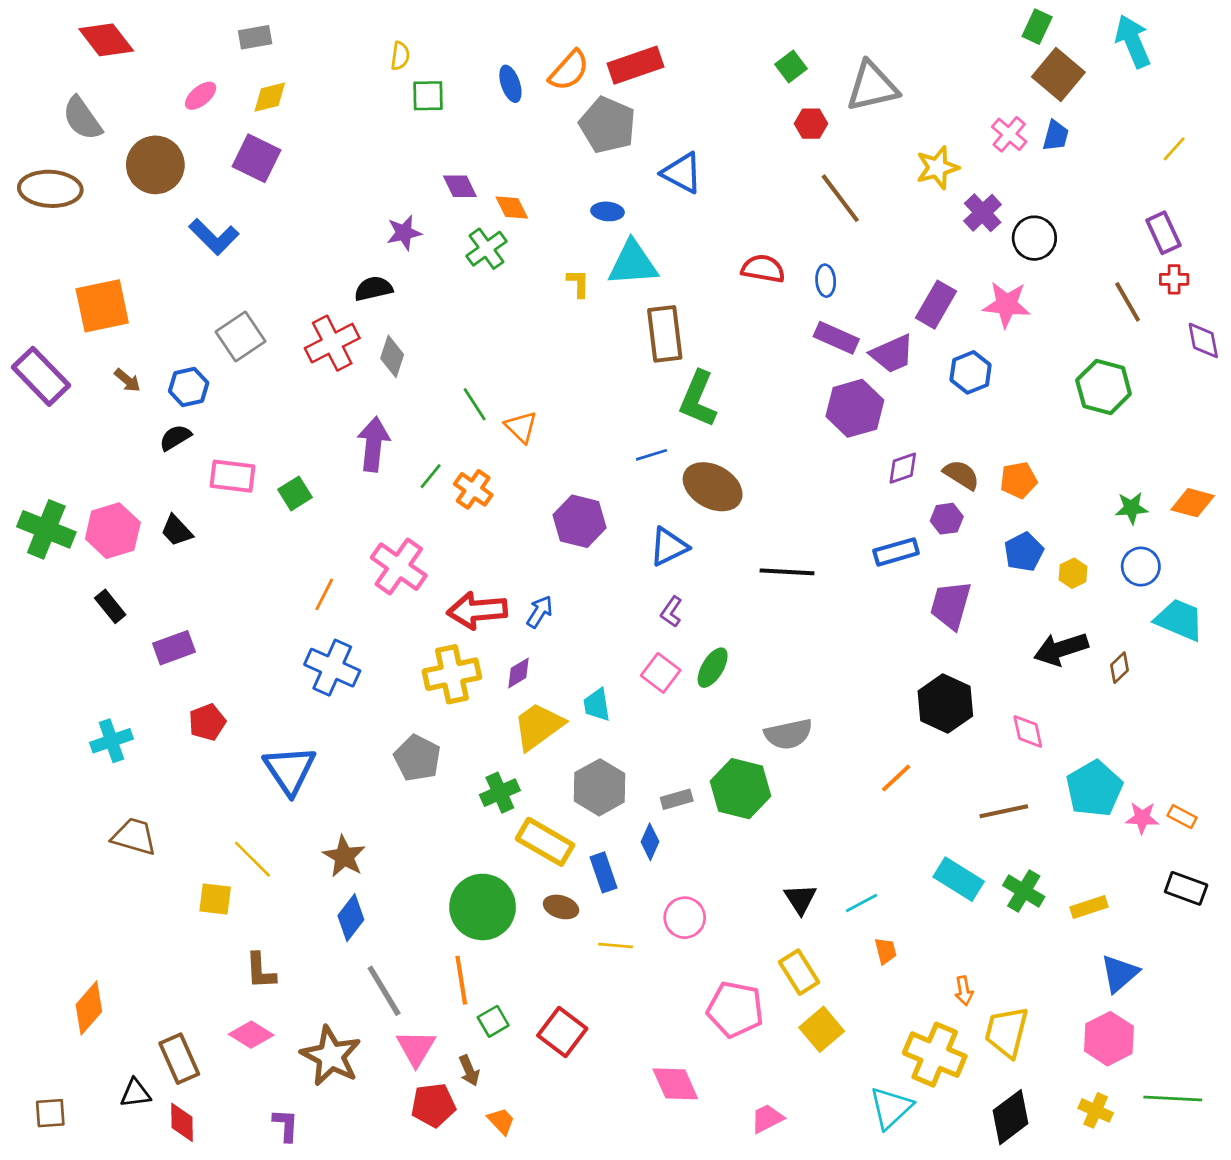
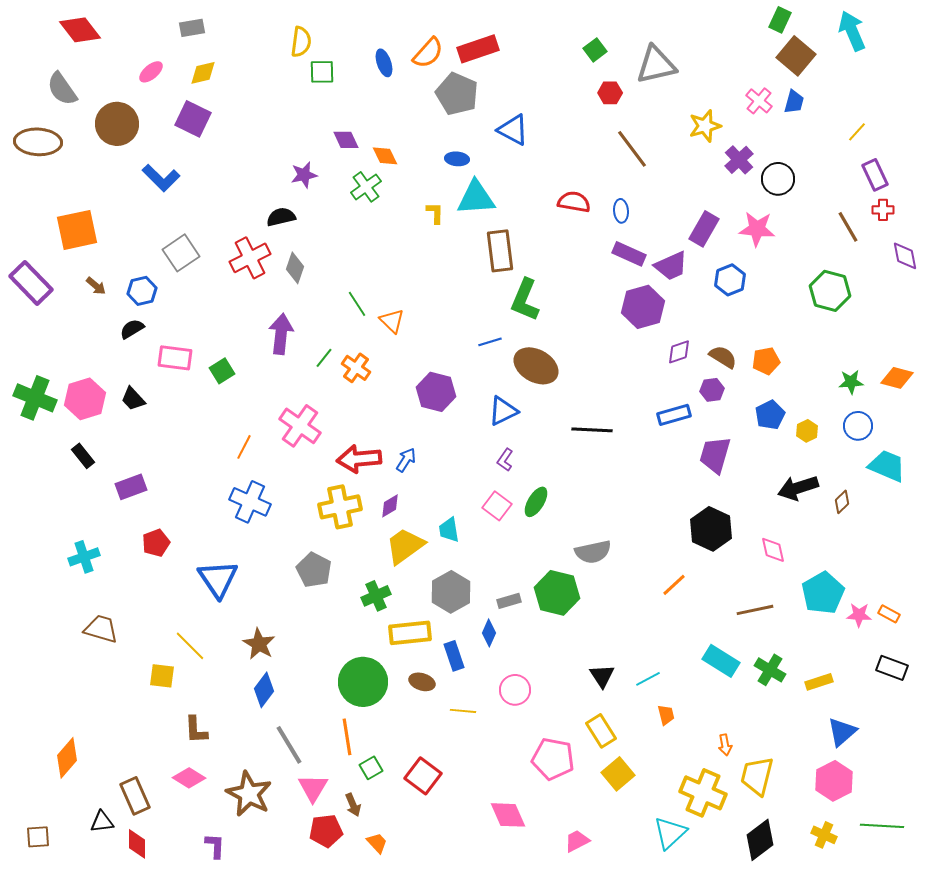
yellow semicircle: (400, 56) -> (301, 42), size x1.4
yellow line: (1174, 149) -> (857, 132), moved
yellow rectangle: (545, 842) -> (410, 633), turned -36

